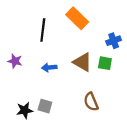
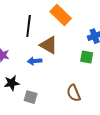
brown triangle: (82, 62) -> (49, 45), moved
black star: (25, 110) -> (12, 83), moved

